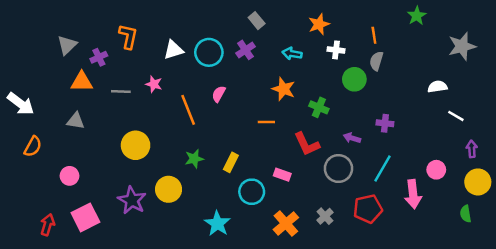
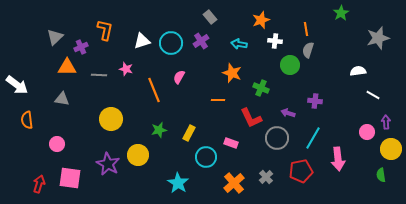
orange semicircle: (33, 147) -> (27, 120), turned 144
pink circle: (436, 170) -> (367, 132), moved
pink square: (85, 217) -> (70, 178), turned 35

